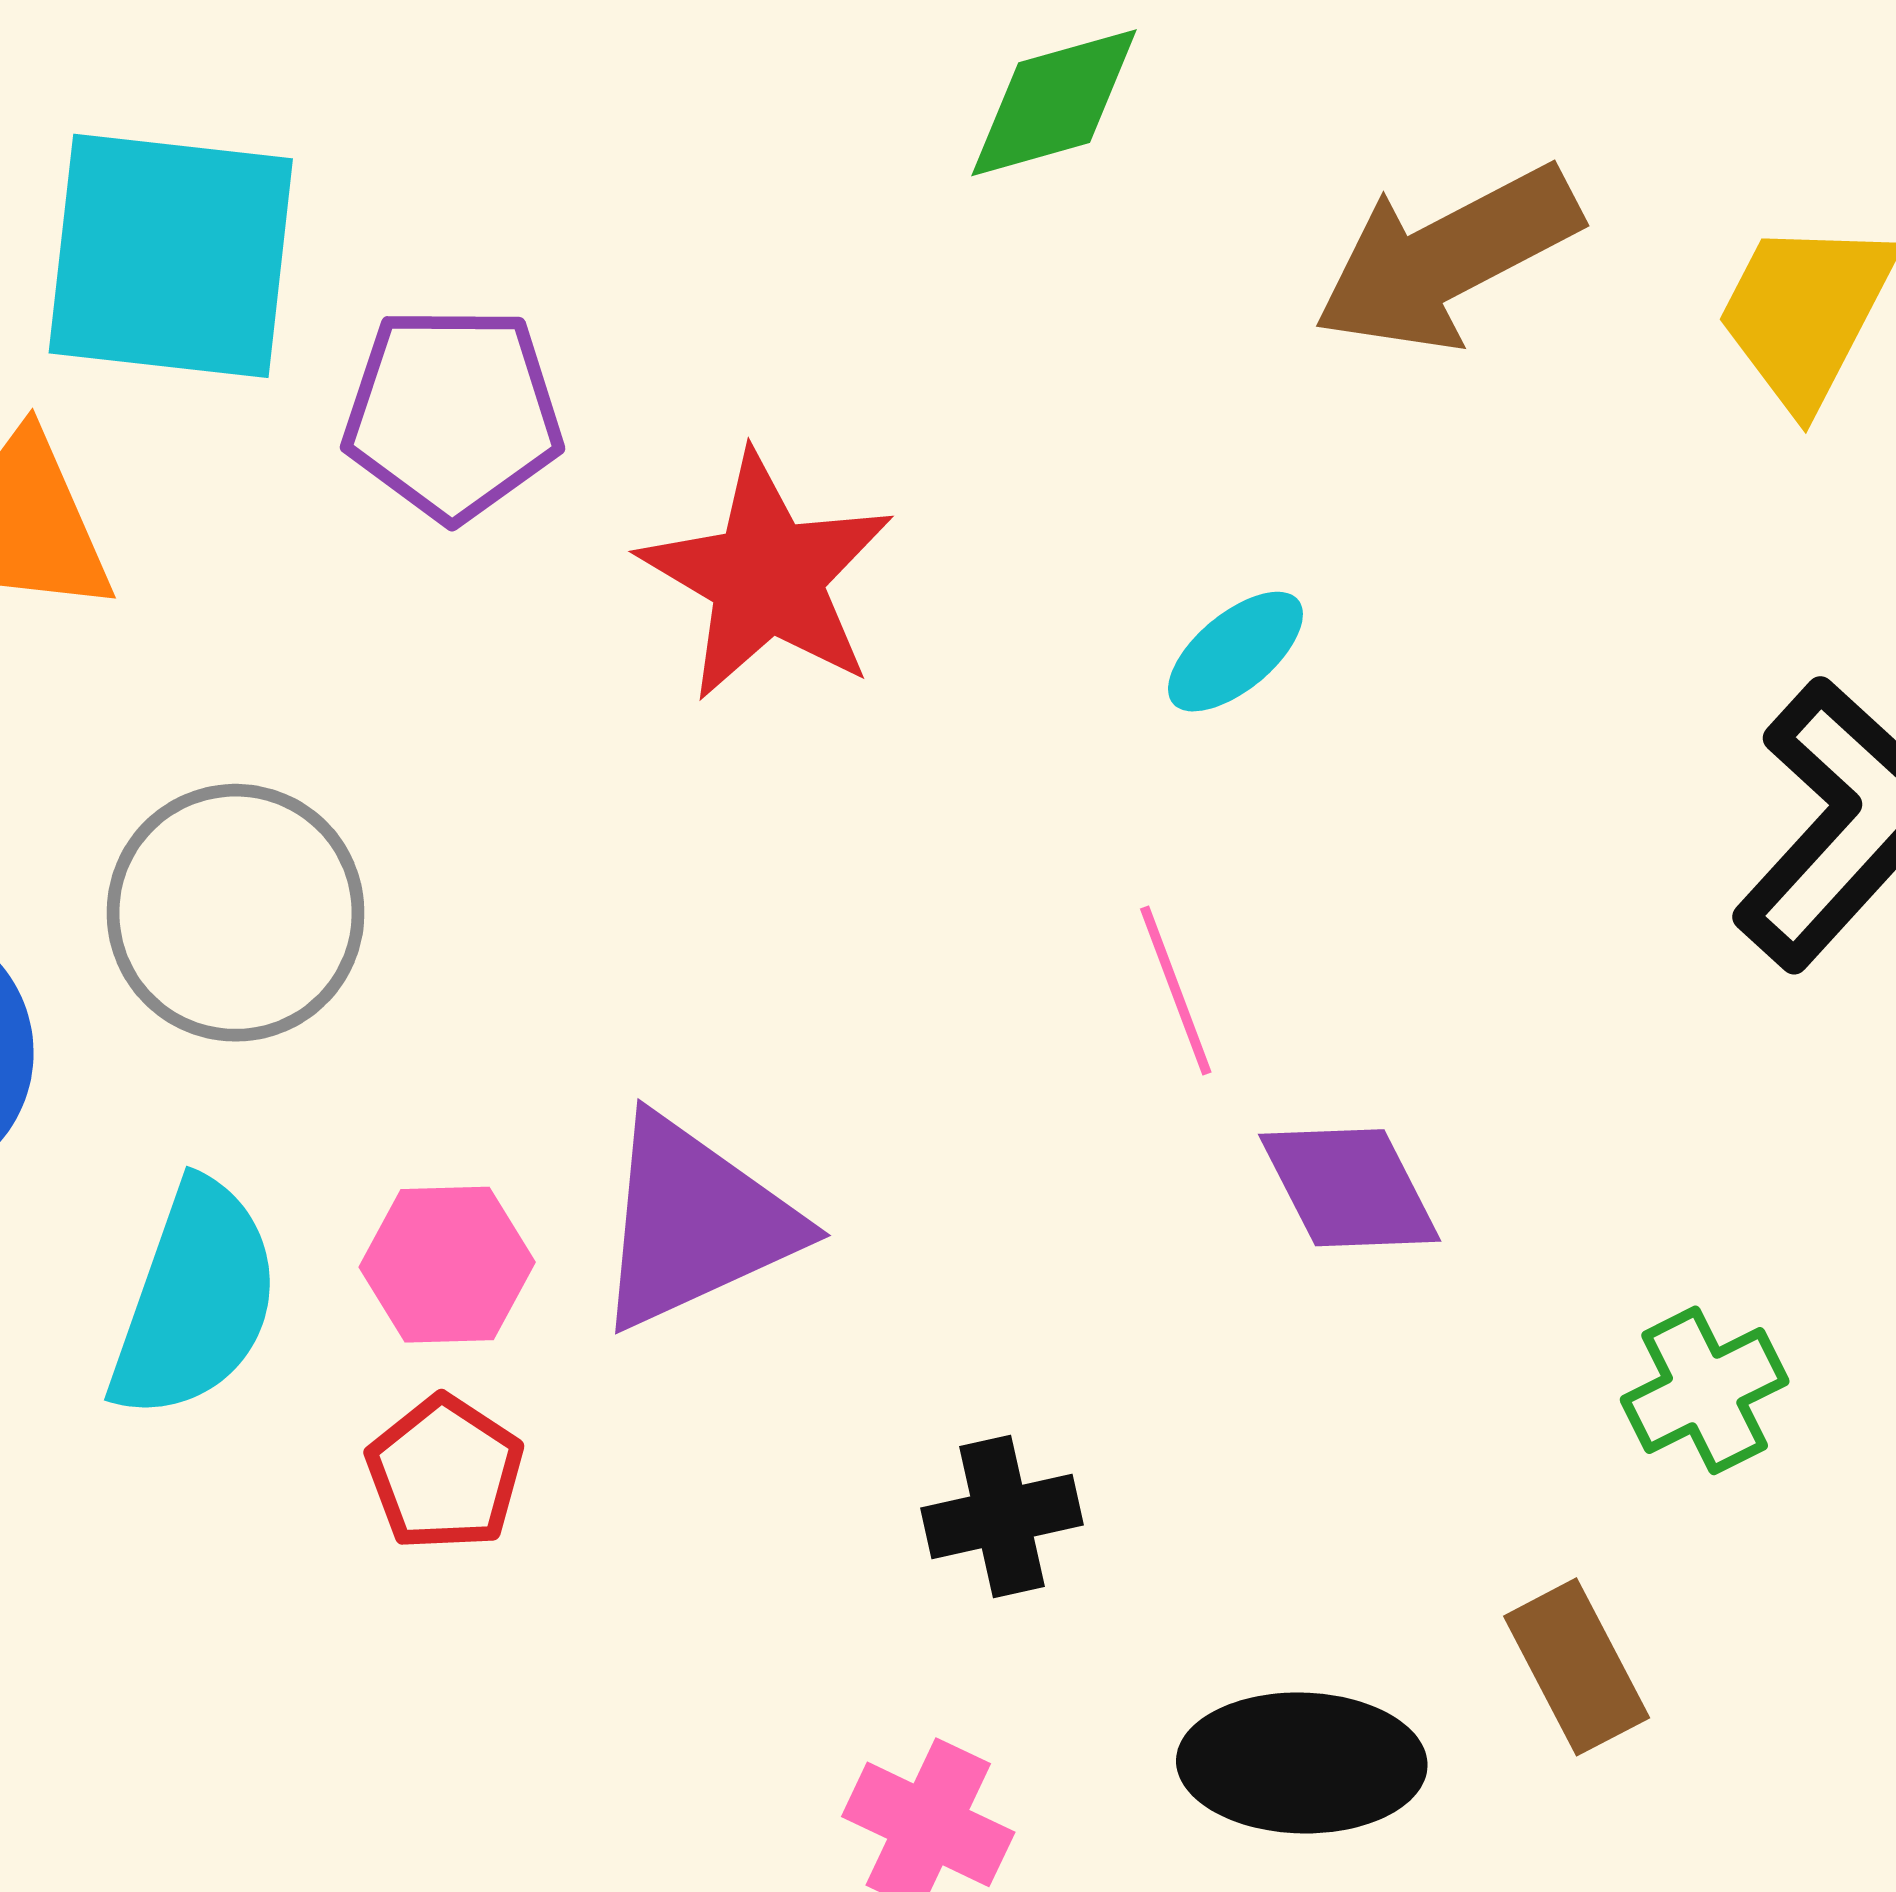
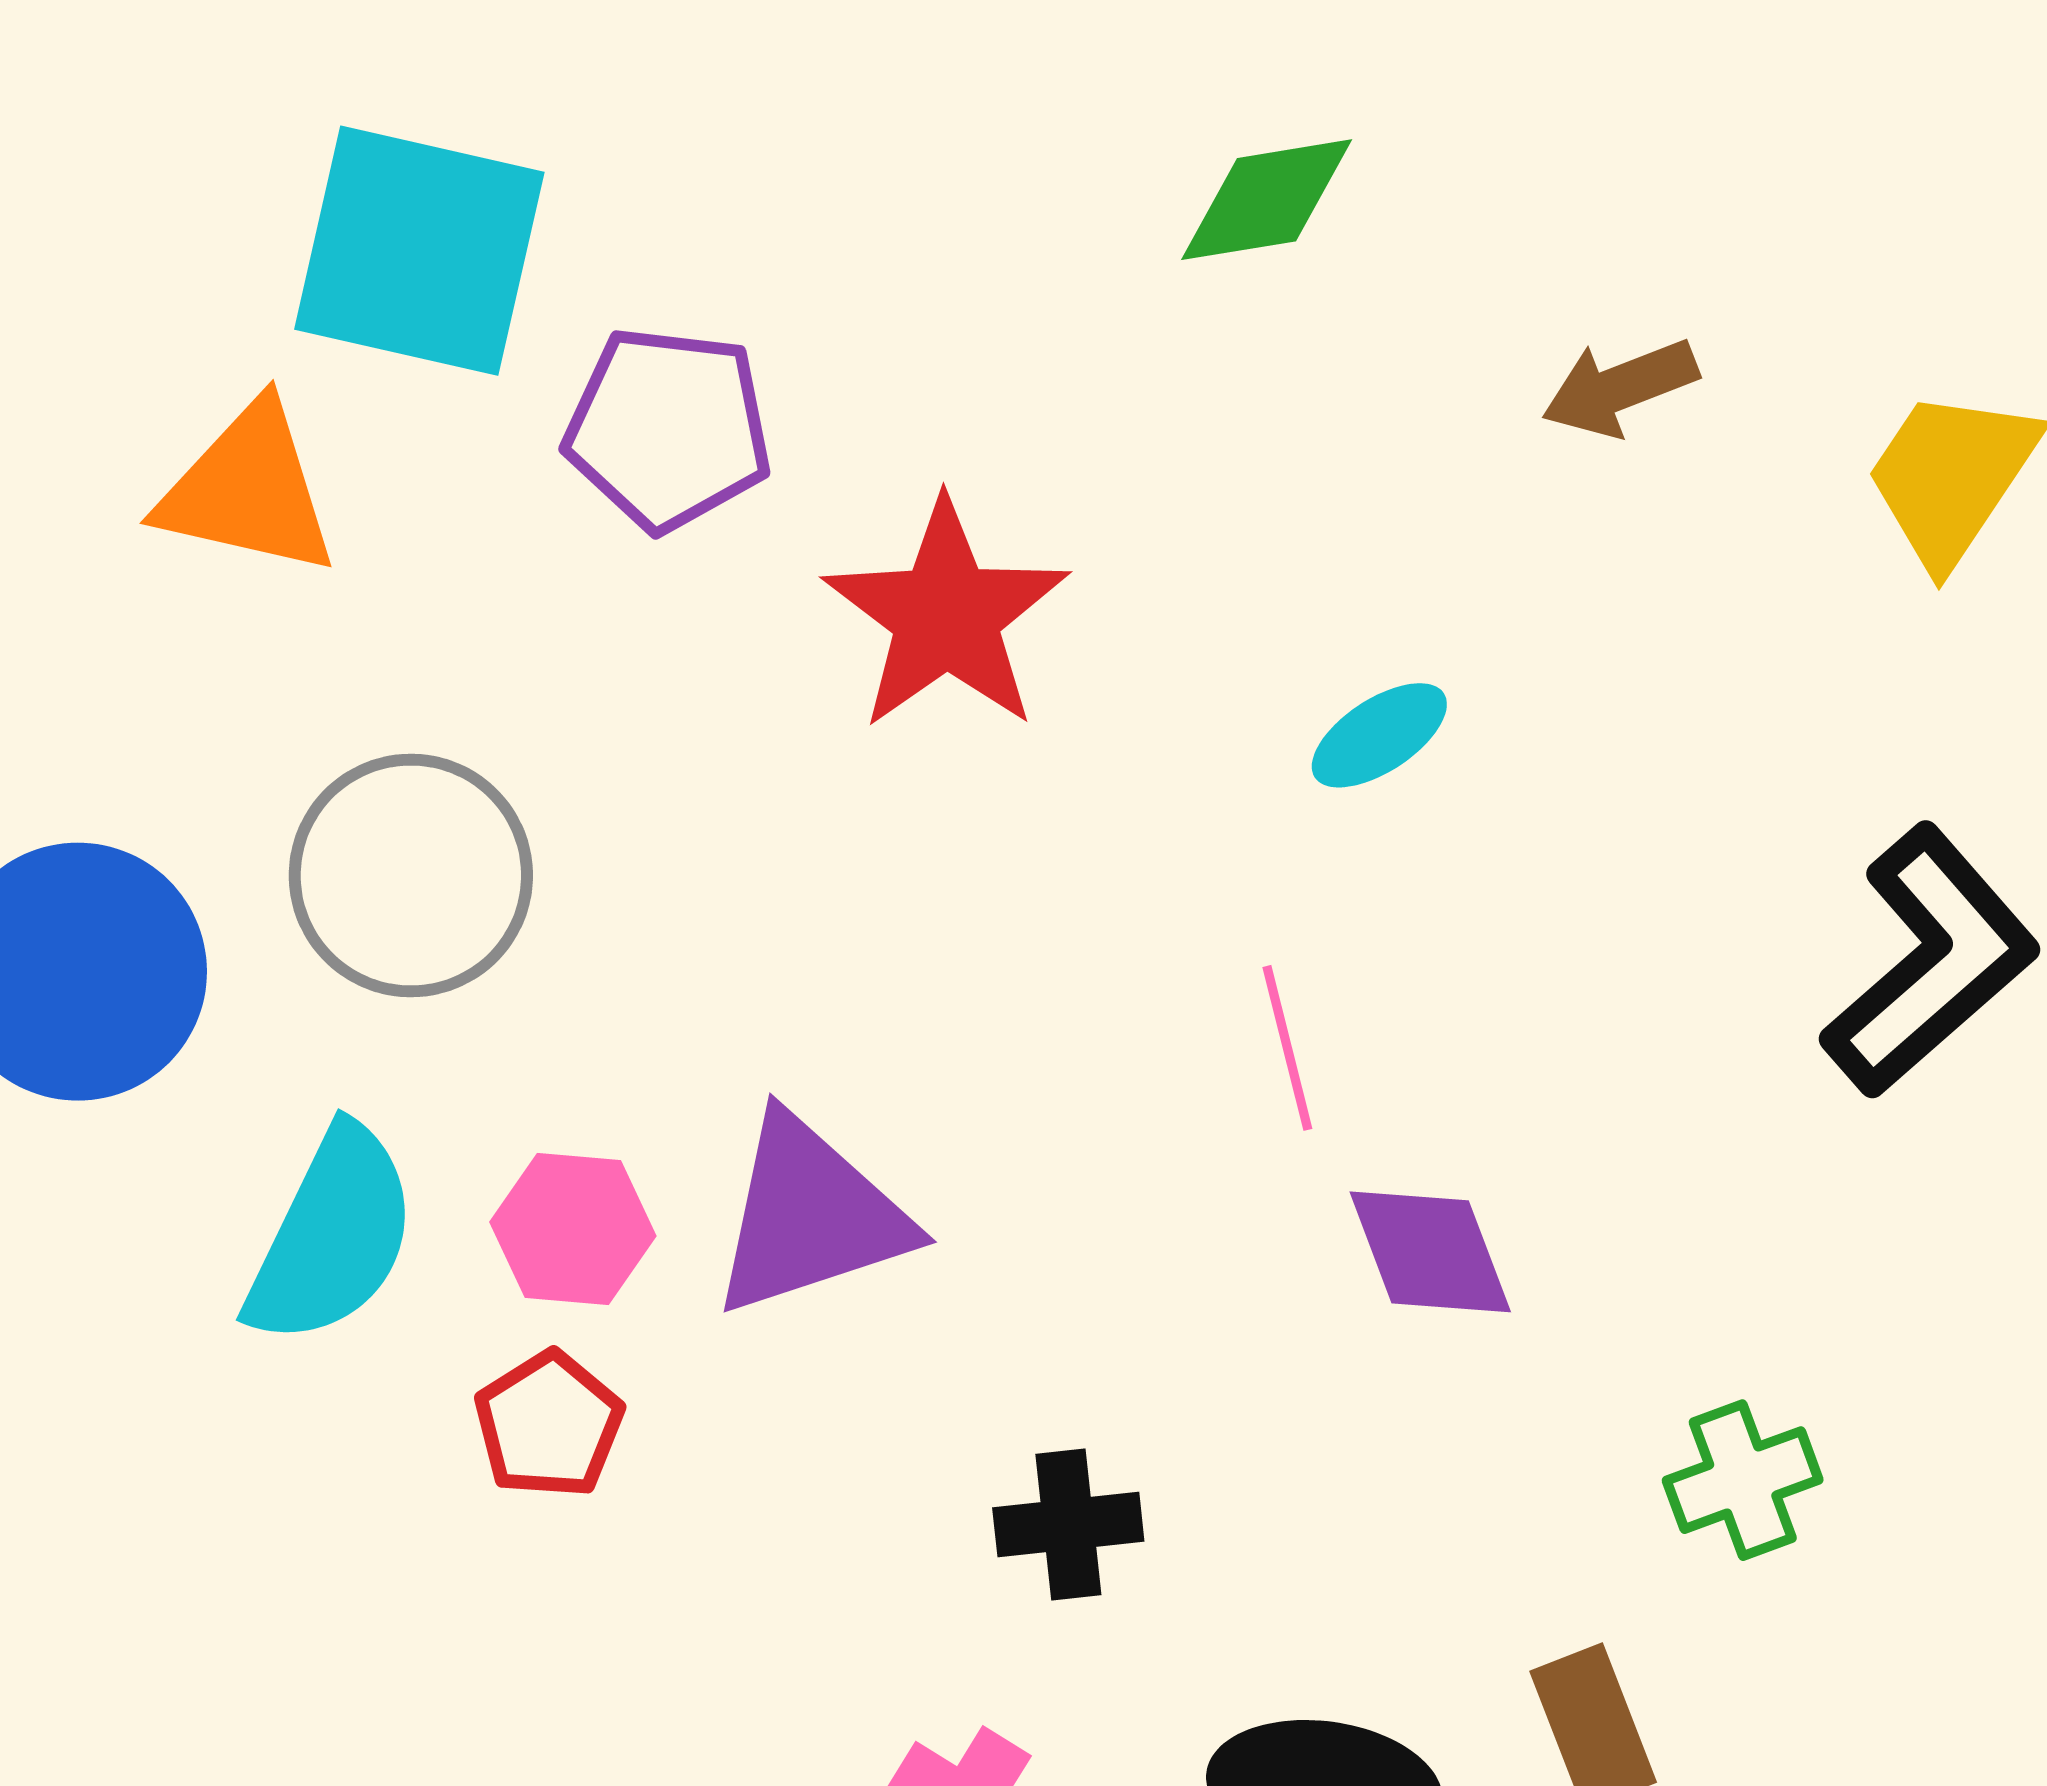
brown arrow: (1447, 258) -> (1620, 388), size x0.6

